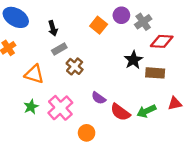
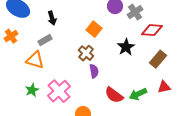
orange square: (99, 25) -> (94, 29), moved
gray rectangle: (59, 49) -> (45, 40), moved
brown cross: (75, 66) -> (86, 53), moved
brown rectangle: (155, 73) -> (158, 59), moved, turned -54
purple semicircle: (99, 98) -> (94, 71), moved, turned -136

